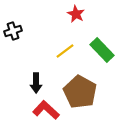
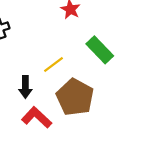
yellow line: (65, 51) -> (54, 65), moved

